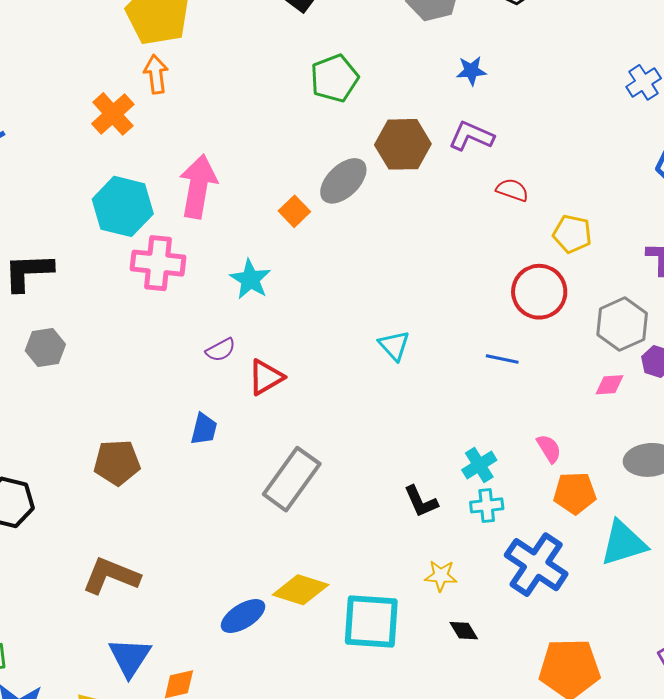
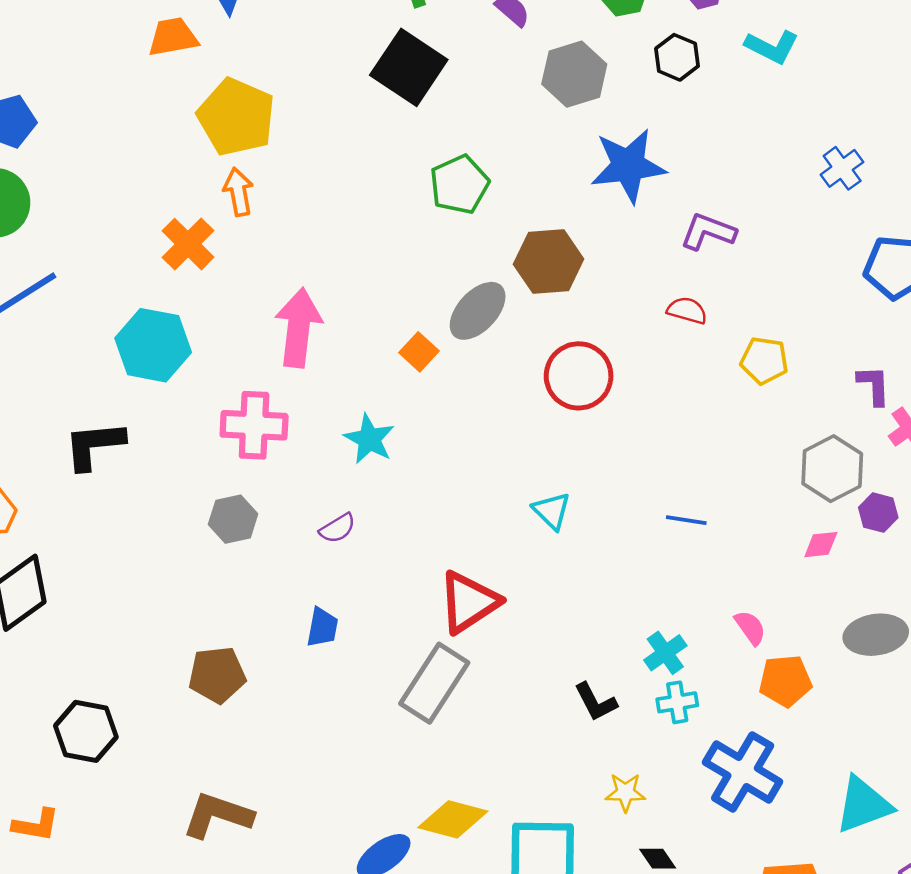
blue star: (471, 71) -> (628, 166), size x2.0
purple L-shape: (471, 136) -> (708, 232), moved
cyan hexagon: (123, 206) -> (153, 345), moved
red circle: (539, 292) -> (579, 376), moved
gray hexagon: (45, 347) -> (233, 519), moved
red triangle: (266, 377) -> (469, 602), moved, size x1.4
cyan triangle: (623, 543) -> (863, 805), moved

